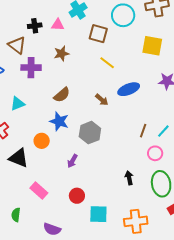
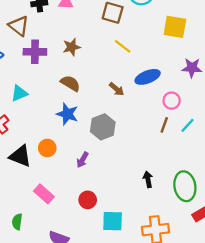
brown star: (61, 54) -> (72, 47), moved
brown semicircle: (62, 95) -> (70, 83), turned -108
orange circle: (42, 141) -> (47, 148), moved
pink circle: (155, 153) -> (172, 101), moved

